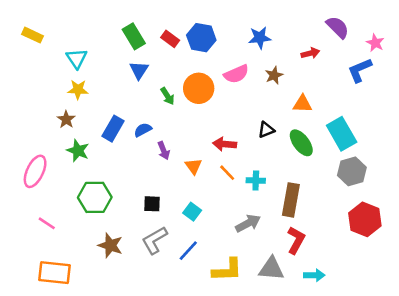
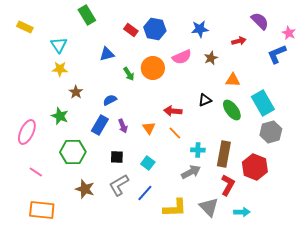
green rectangle: (134, 36) -> (87, 15), moved
blue triangle: (139, 70) -> (107, 54), turned 42
brown star: (66, 119) -> (76, 92), moved
blue rectangle: (113, 129) -> (100, 125), moved
purple arrow: (164, 151) -> (123, 126), moved
cyan cross: (256, 180) -> (198, 150), moved
red hexagon: (365, 219) -> (255, 167), moved
gray triangle: (271, 269) -> (209, 207), turned 40

